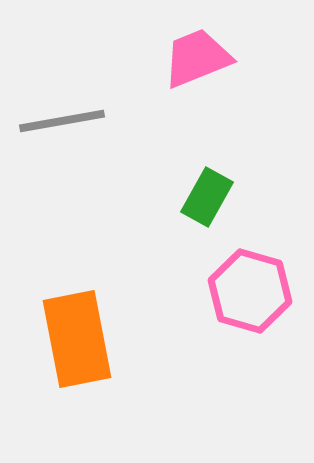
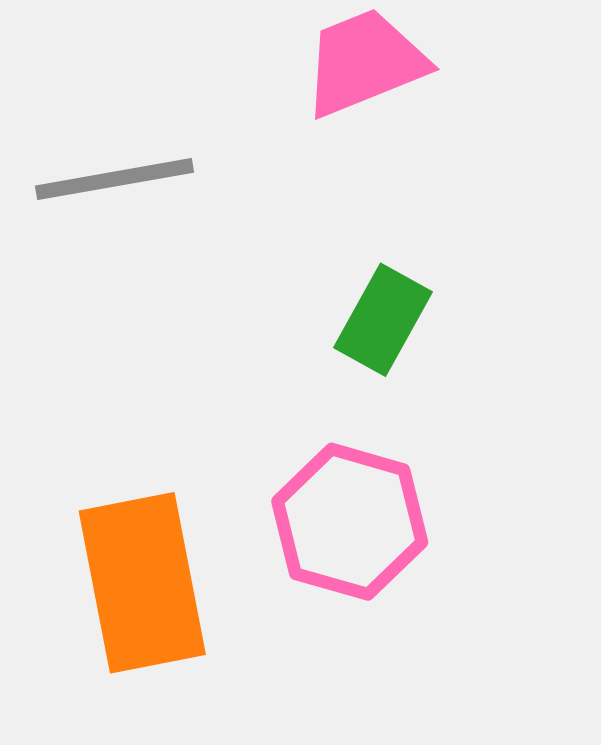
pink hexagon: (250, 291) -> (350, 522), moved

